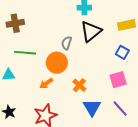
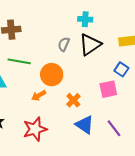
gray semicircle: (67, 43) -> (64, 44), moved
pink square: (118, 80) -> (108, 89), moved
blue triangle: (92, 107) -> (85, 125), turned -30

